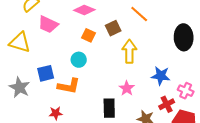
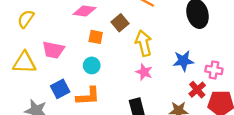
pink trapezoid: (48, 24) -> (53, 50), moved
pink star: (127, 88) -> (144, 72), moved

